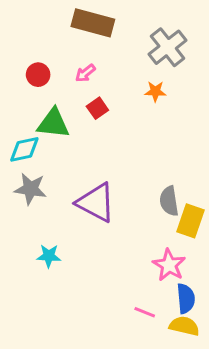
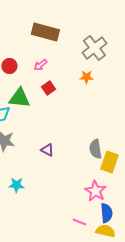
purple triangle: (96, 203) -> (47, 150), size x0.5

